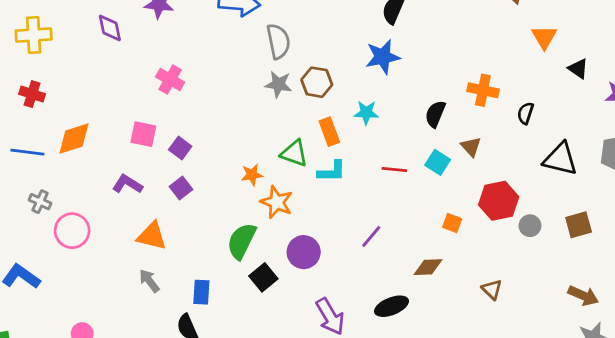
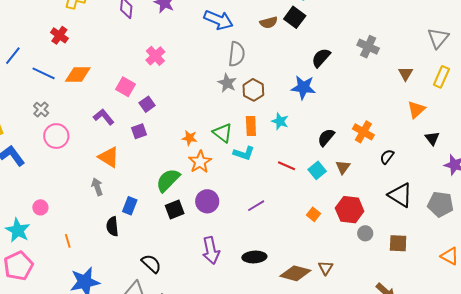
brown diamond: (428, 267) -> (295, 273), moved, size x1.4

